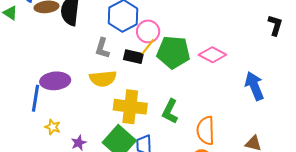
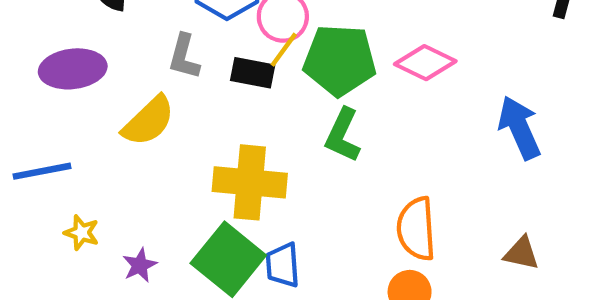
yellow semicircle: (103, 79) -> (149, 121), moved, turned -36
purple ellipse: (55, 81) -> (73, 69), moved
blue line: (36, 98) -> (42, 171), turned 72
green L-shape: (170, 111) -> (343, 135), moved

